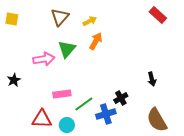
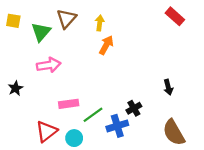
yellow arrow: (90, 21) -> (100, 23), turned -56
green triangle: (67, 49) -> (41, 32), moved
red triangle: (42, 119) -> (46, 131), turned -40

